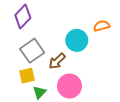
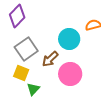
yellow square: (27, 76) -> (21, 73), turned 35
pink circle: (69, 86) -> (70, 74), moved

